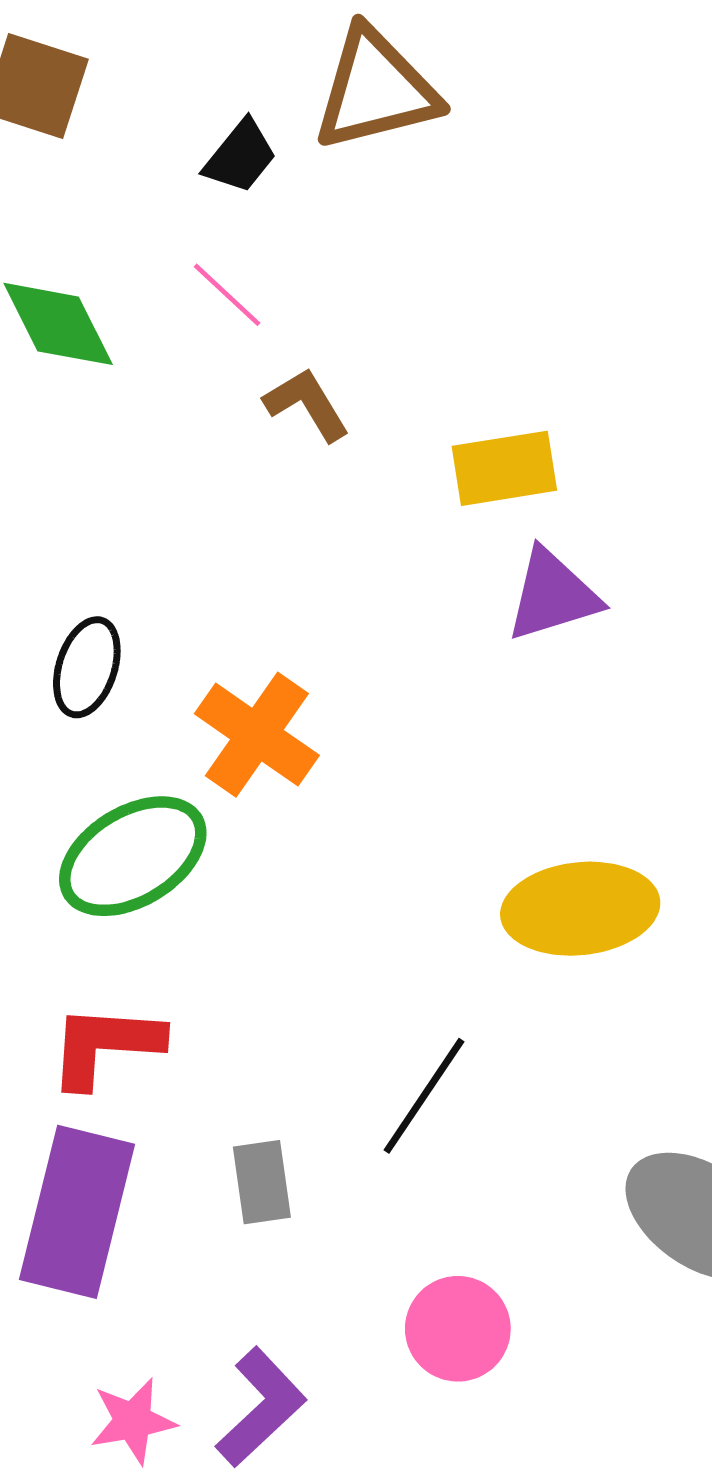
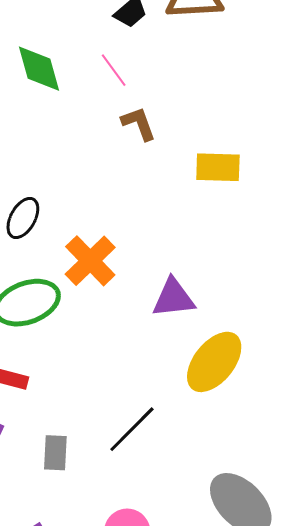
purple triangle: (553, 595) -> (173, 298), moved
yellow ellipse: (580, 909) -> (214, 362), turned -56

